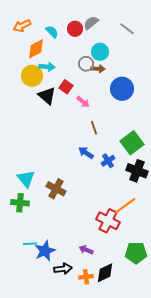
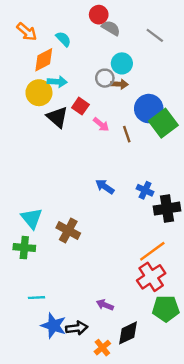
gray semicircle: (91, 23) -> (111, 28), turned 70
orange arrow: (22, 26) -> (27, 32), turned -114
red circle: (75, 29) -> (99, 15), moved
brown line: (94, 128) -> (127, 134), moved
green square: (132, 143) -> (163, 123), moved
blue cross: (108, 161) -> (145, 190), moved, turned -32
black cross: (137, 171) -> (167, 209), turned -30
red cross: (108, 221) -> (151, 277), moved, turned 30
blue star: (45, 251) -> (54, 326), moved, turned -30
orange cross: (86, 277) -> (102, 348), moved, turned -32

